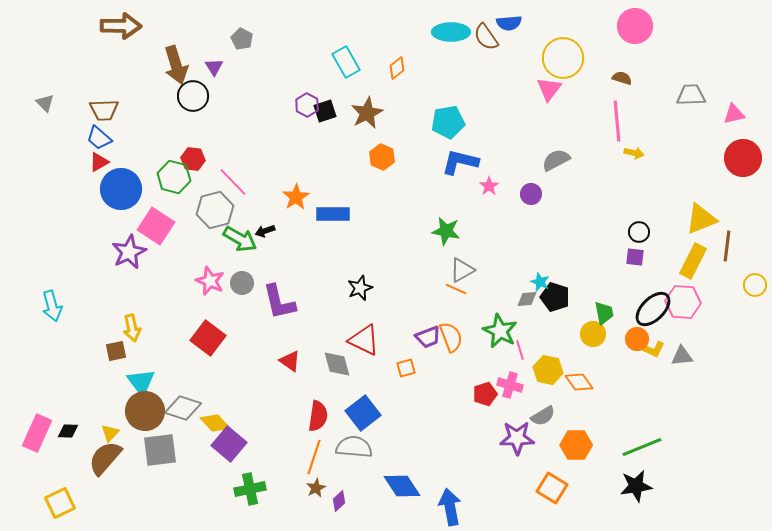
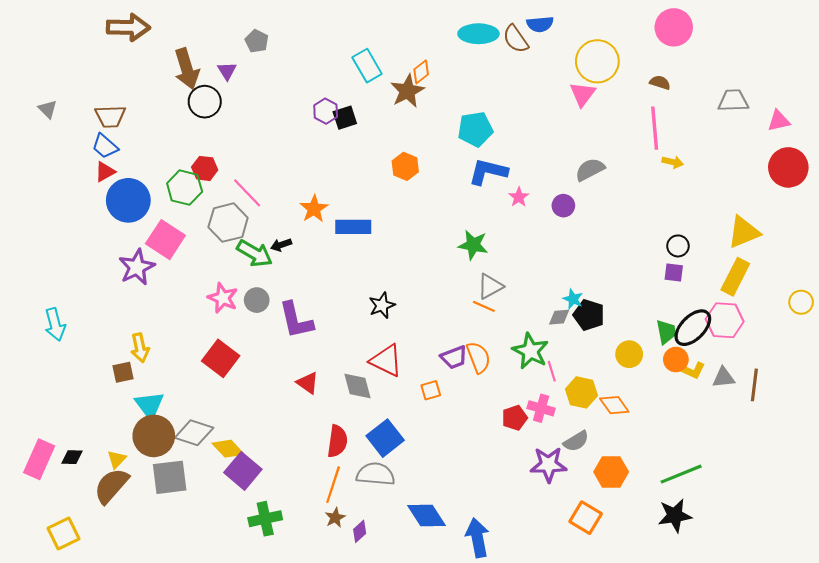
brown star: (367, 113) -> (407, 91), moved
brown line: (727, 246) -> (754, 385), moved
green trapezoid: (604, 313) -> (666, 332), moved

